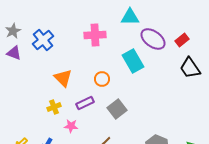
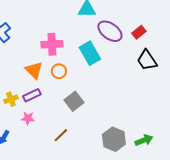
pink cross: (95, 35) -> (52, 44), moved
orange triangle: (63, 78) -> (34, 70), moved
purple rectangle: (85, 103) -> (32, 95), moved

